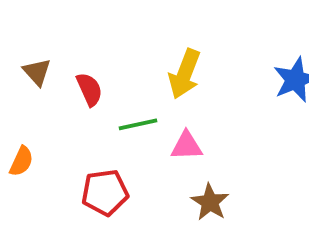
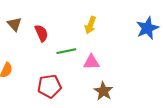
yellow arrow: (185, 74) -> (90, 25), size x0.7

